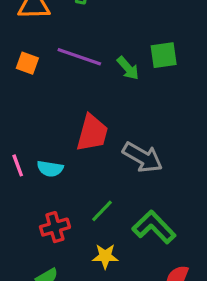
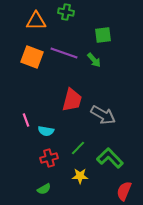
green square: (164, 55) -> (103, 35), moved
orange square: (27, 63) -> (32, 57), size x1.6
cyan semicircle: (50, 169) -> (46, 131), moved

